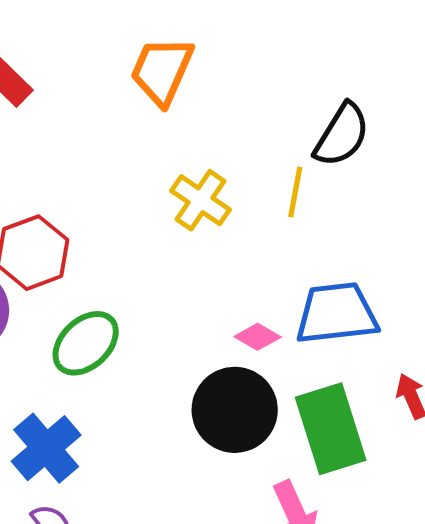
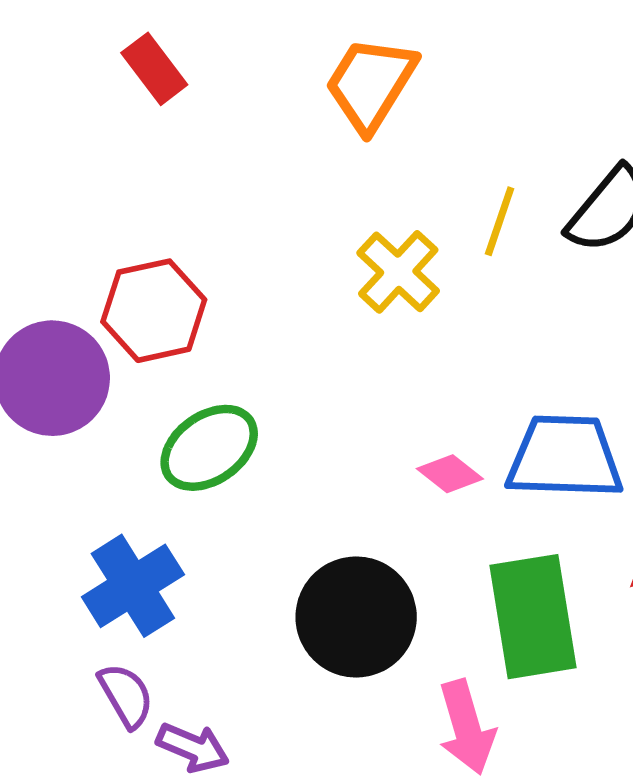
yellow line: (295, 192) -> (500, 221), moved
black circle: (235, 410) -> (356, 617), moved

